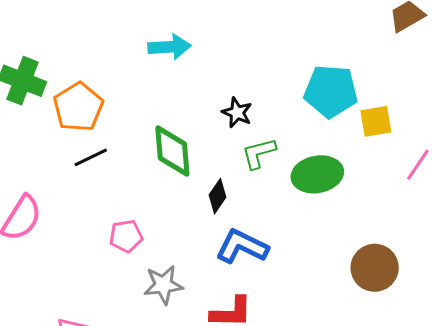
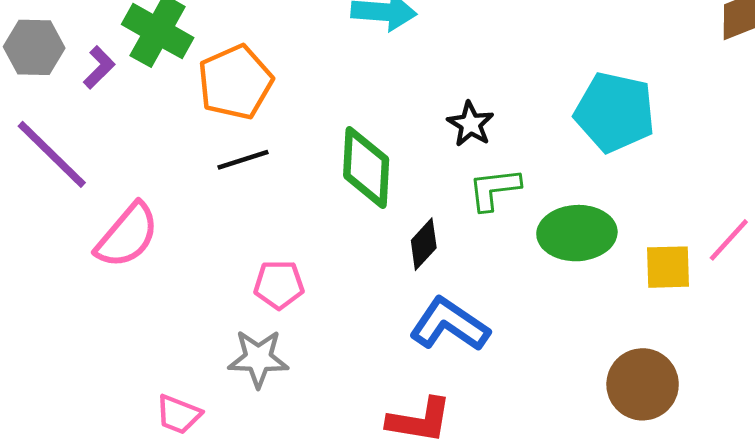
yellow square: (376, 121) -> (668, 267), moved
gray star: (163, 285) -> (258, 358), moved

